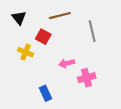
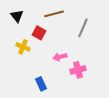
gray line: (92, 31) -> (83, 28), turned 36

